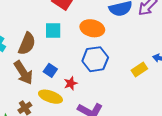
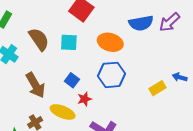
brown semicircle: (27, 44) -> (39, 39), moved, turned -60
blue square: (50, 70) -> (72, 80), moved

